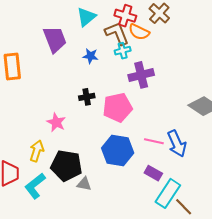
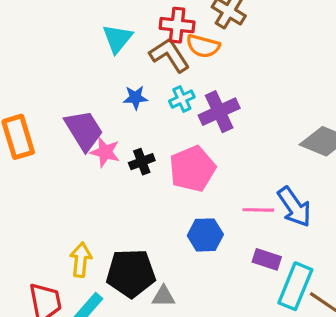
purple trapezoid: (55, 39) -> (84, 130), moved
cyan cross: (123, 51) -> (182, 99), moved
pink star: (56, 122) -> (105, 152), moved
blue hexagon: (118, 151) -> (205, 235), size x0.7

